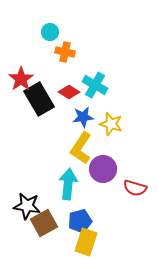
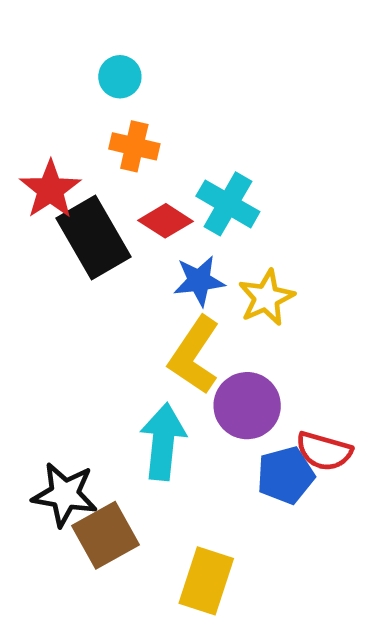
orange cross: (65, 52) -> (134, 146), moved
yellow star: (111, 124) -> (266, 298), turned 30
blue pentagon: (80, 221) -> (286, 475), moved

